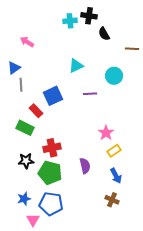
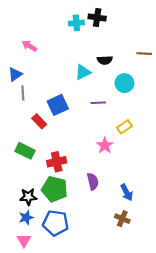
black semicircle: (104, 34) -> (105, 60), moved, turned -64
green rectangle: (25, 128) -> (25, 151), moved
pink star: (106, 133) -> (105, 145), moved
yellow rectangle: (114, 151) -> (124, 127), moved
black star: (26, 161) -> (28, 197), moved
pink triangle: (33, 220) -> (24, 240), moved

